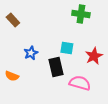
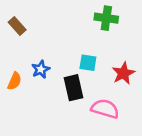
orange semicircle: (12, 76) -> (14, 81), moved, turned -88

